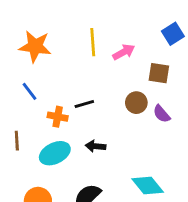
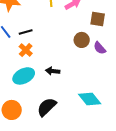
black line: (84, 104) -> (26, 32), moved
orange cross: (58, 117) -> (26, 50), turned 32

